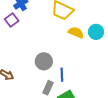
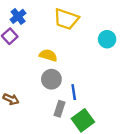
yellow semicircle: (76, 32) -> (48, 55), moved

